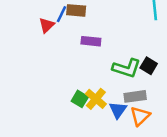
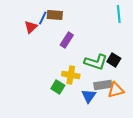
purple rectangle: (91, 41) -> (67, 40), turned -63
yellow cross: (96, 99) -> (71, 75), moved, turned -30
orange triangle: (140, 116) -> (116, 90), moved, turned 30

